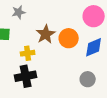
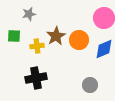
yellow cross: (28, 53) -> (37, 46), moved
gray circle: (88, 79) -> (90, 85), moved

